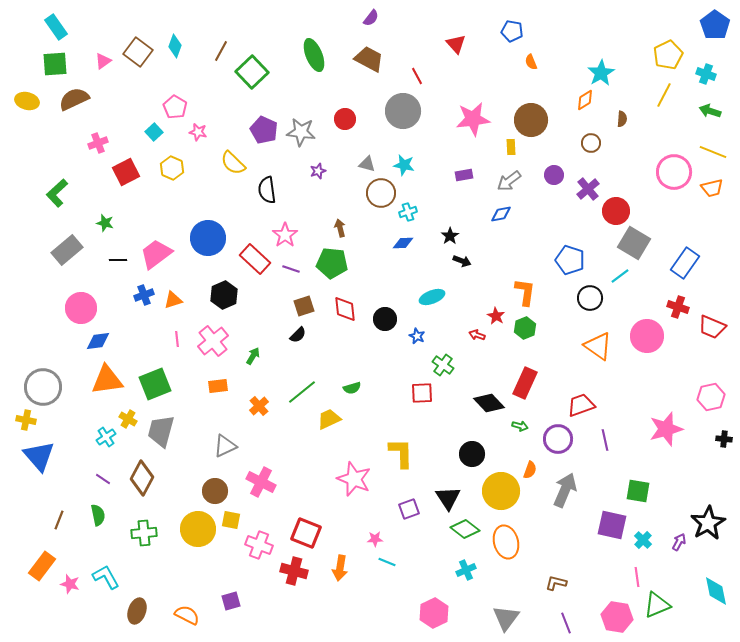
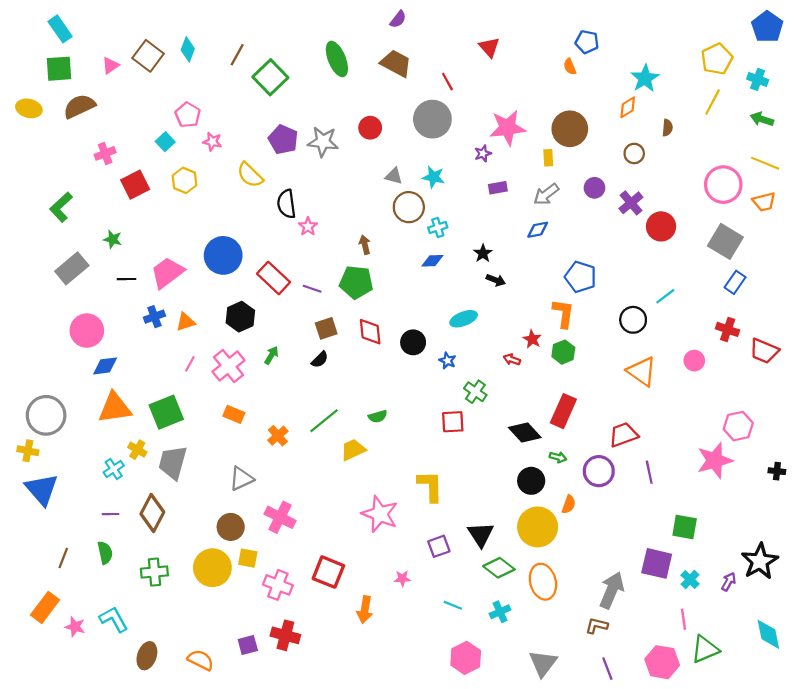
blue pentagon: (512, 31) -> (587, 42), moved
purple star: (318, 171) -> (483, 153), moved
pink star: (285, 235) -> (308, 226), moved, size x0.7
gray square: (634, 243) -> (725, 241), moved
blue pentagon: (570, 260) -> (581, 277), moved
blue rectangle: (685, 263) -> (735, 282), size x0.7
pink circle: (647, 336) -> (694, 361), size x0.6
pink line: (177, 339) -> (190, 364), turned 35
green arrow: (253, 356) -> (271, 355), moved
orange rectangle: (218, 386) -> (234, 414), turned 30
pink hexagon: (711, 397) -> (738, 426), moved
black circle: (472, 454) -> (531, 481), moved
purple line: (103, 479) -> (110, 514), turned -35
gray arrow: (565, 490) -> (612, 590), moved
cyan line: (387, 562) -> (453, 605), moved
red cross: (294, 571) -> (285, 635), moved

